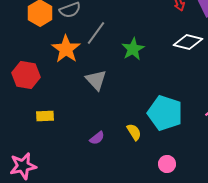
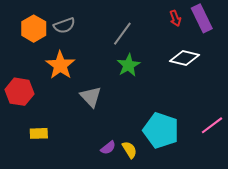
gray line: (96, 33) -> (122, 34), moved
purple semicircle: (97, 138) -> (108, 148), moved

